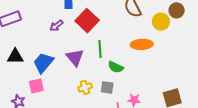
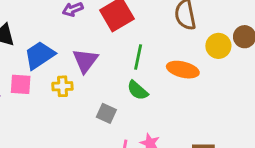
green line: (100, 49) -> (138, 57), moved
yellow cross: (85, 87) -> (62, 86), moved
gray square: (107, 87) -> (106, 113), moved

